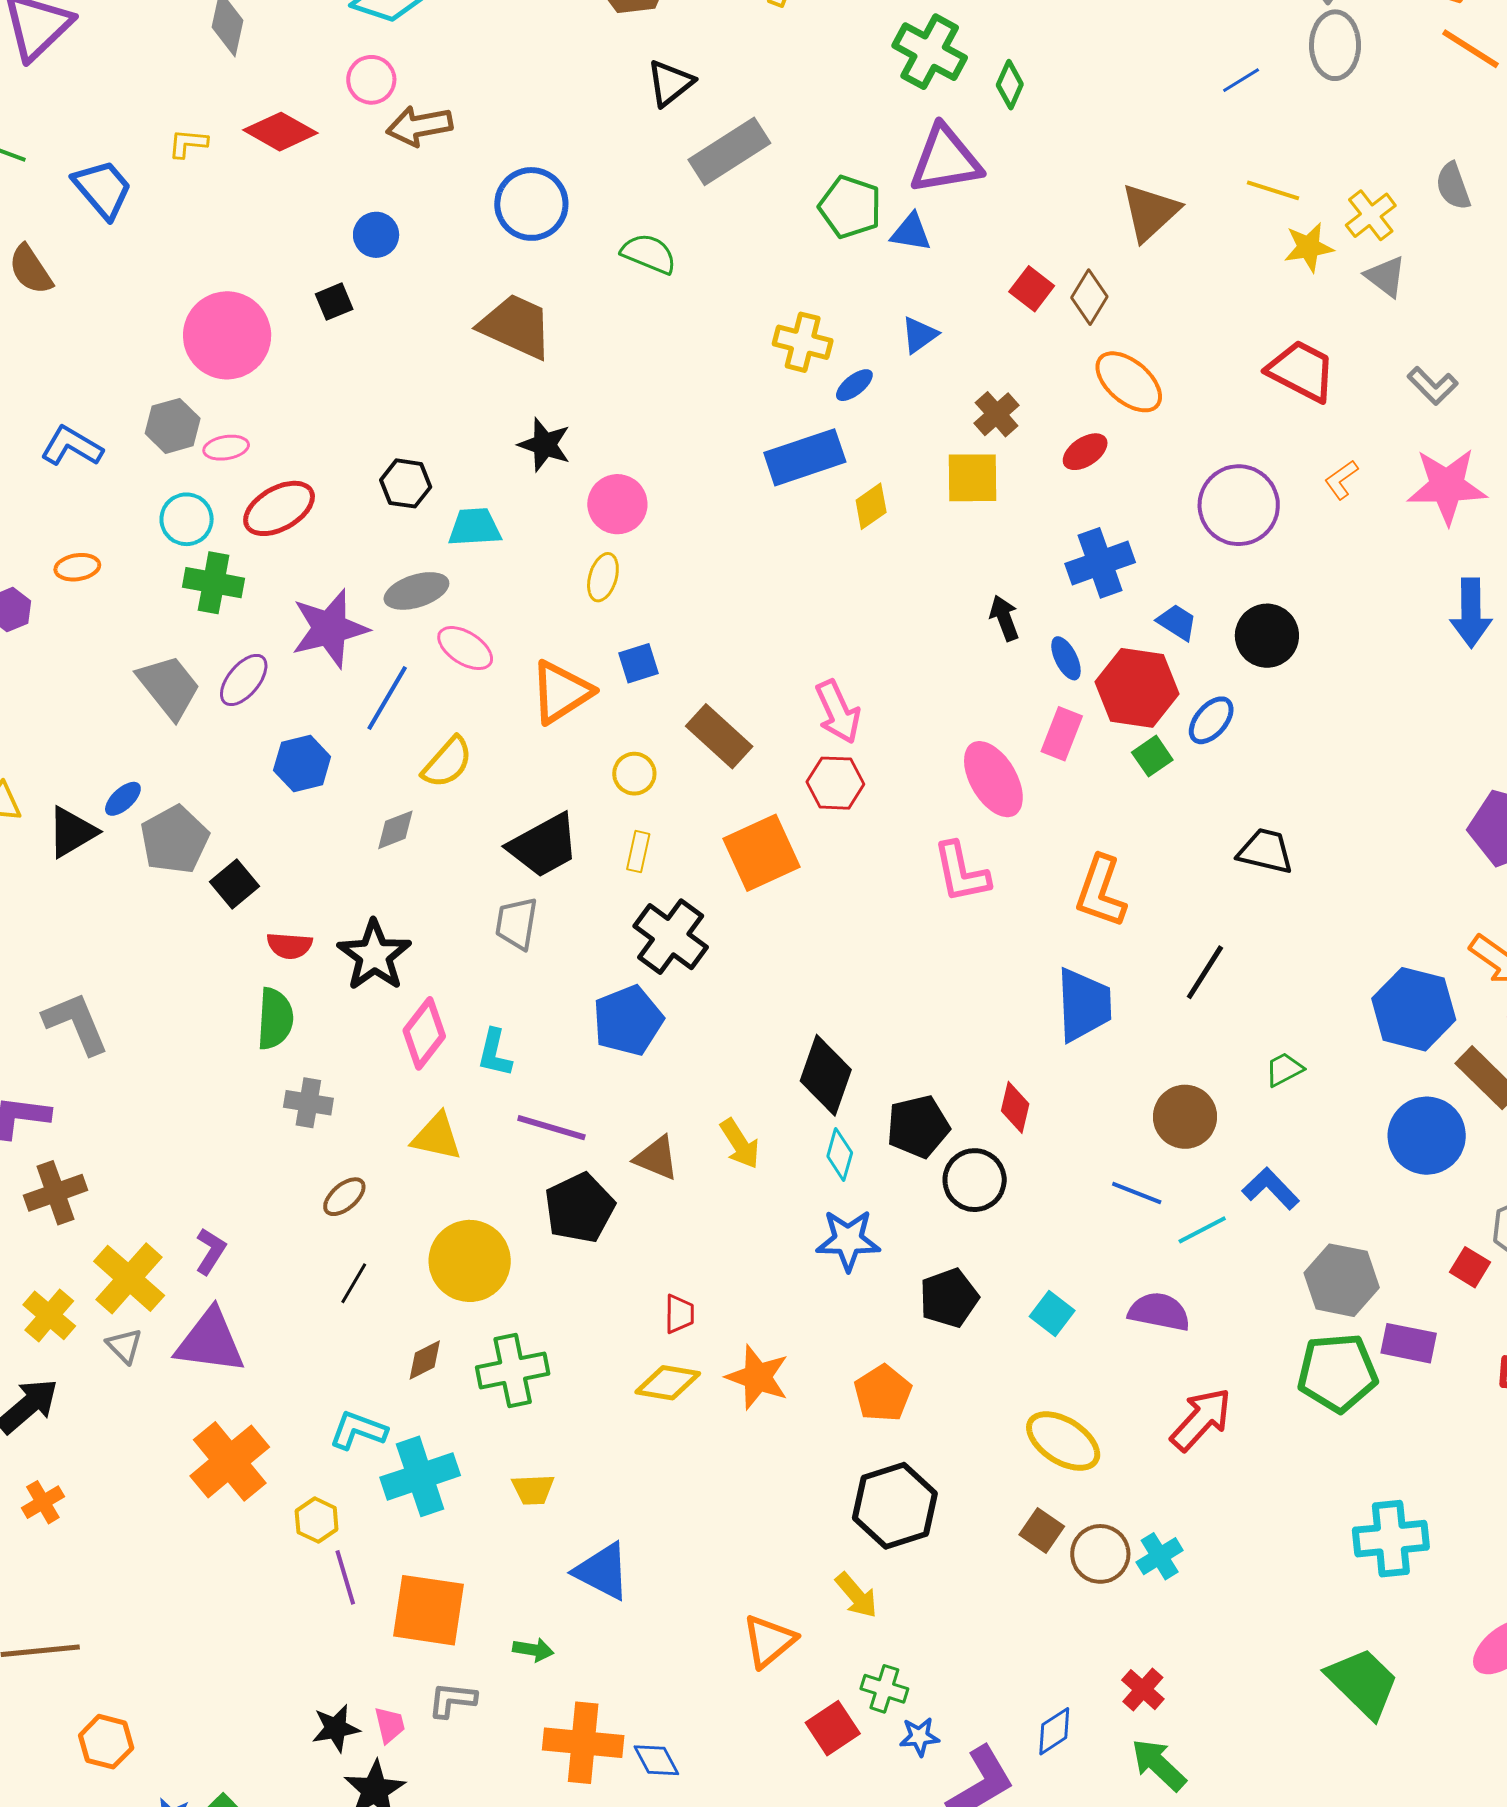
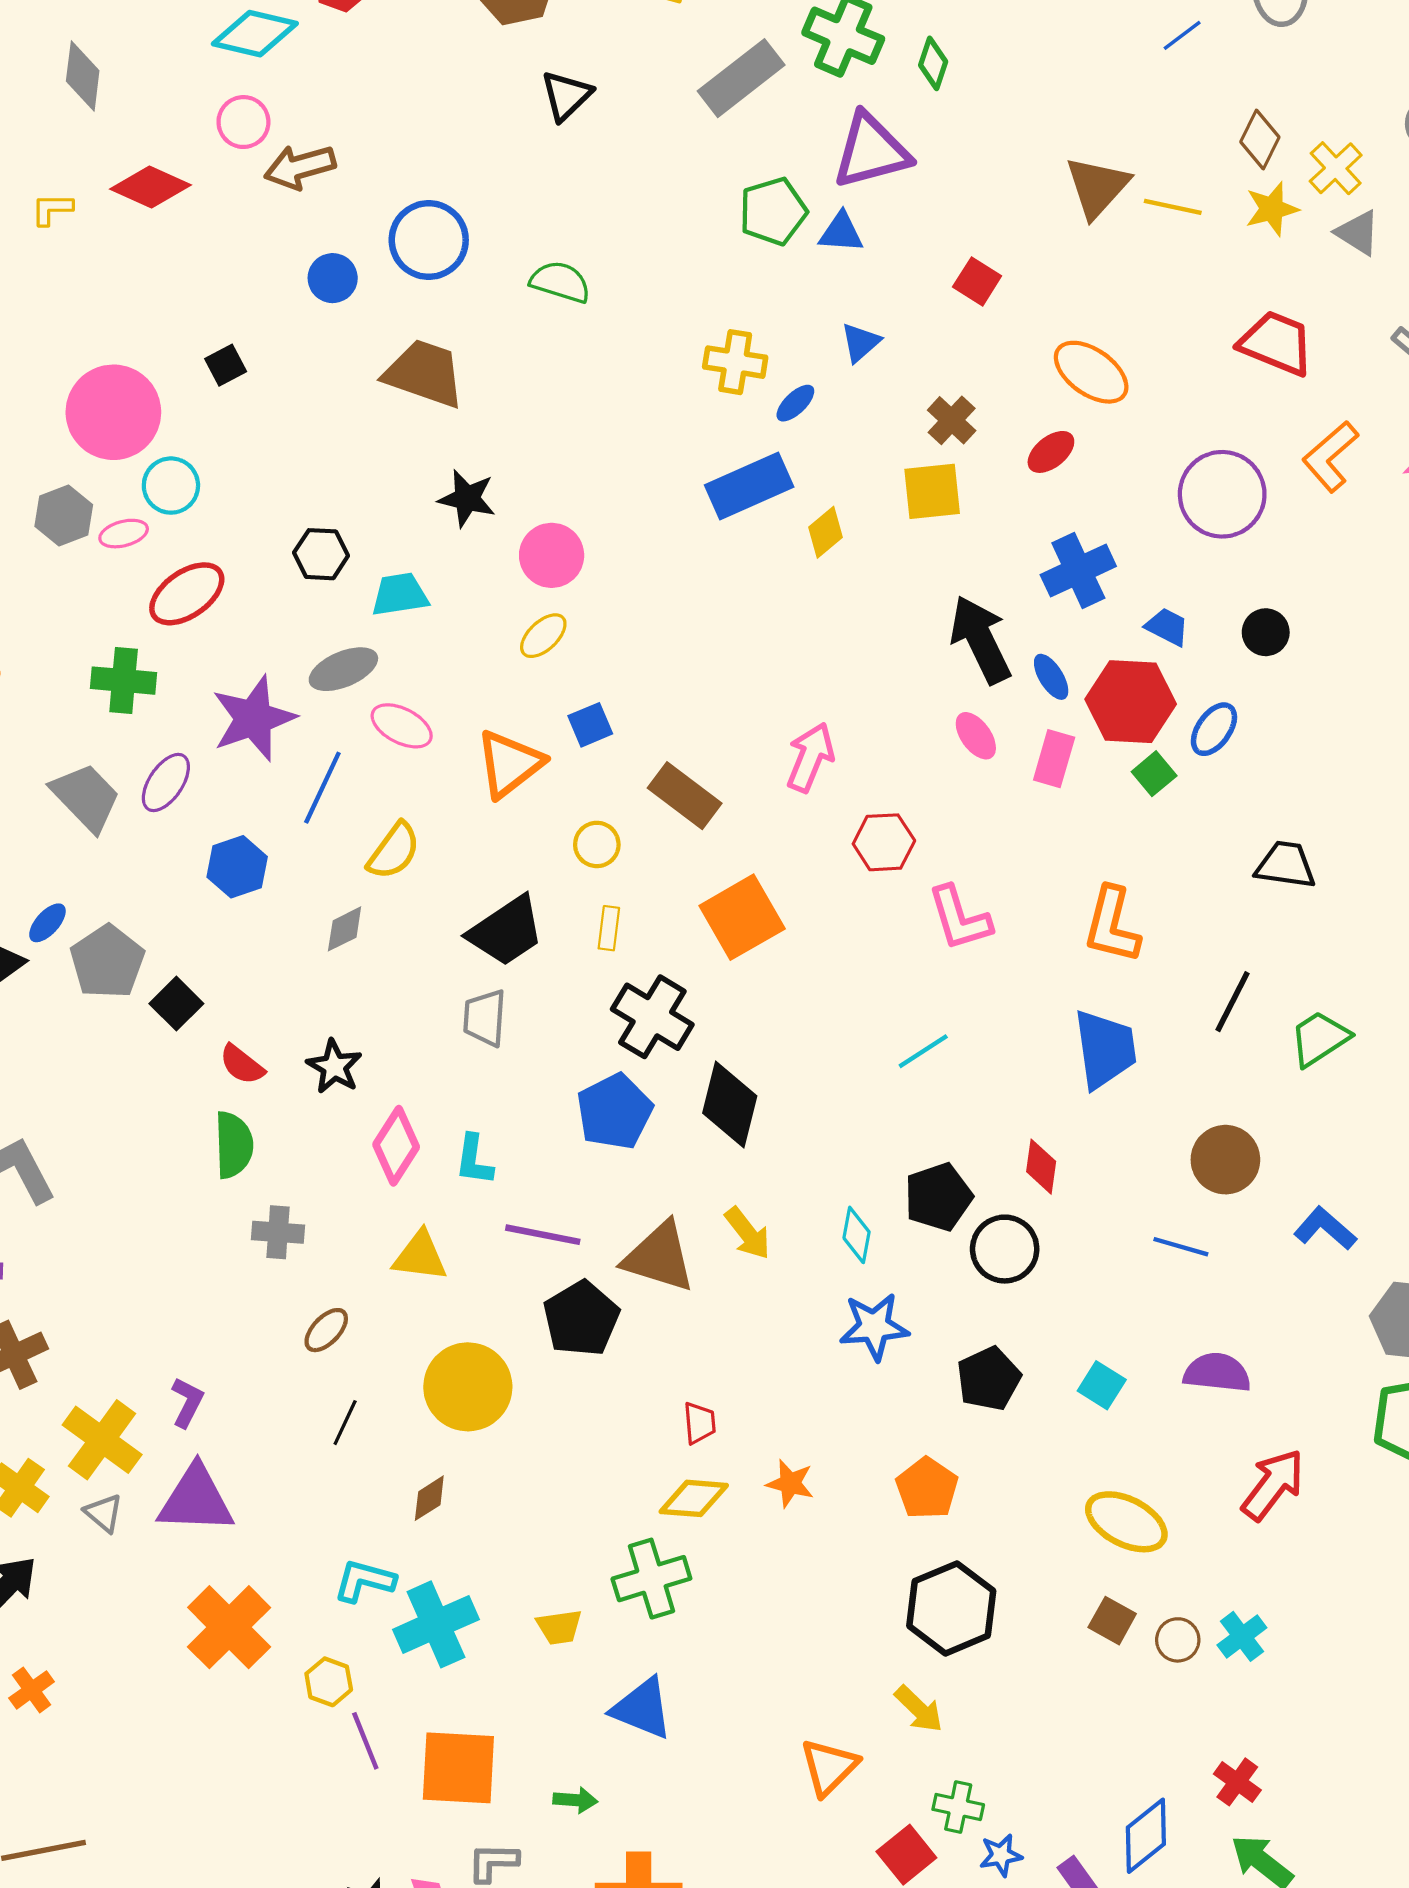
gray rectangle: (729, 151) -> (741, 78), moved
yellow line: (1273, 190) -> (1173, 207), moved
green pentagon: (850, 207) -> (773, 211), turned -30
blue circle: (376, 235) -> (333, 278), moved
brown diamond: (1089, 297) -> (1260, 139), moved
orange L-shape: (1341, 480) -> (1330, 456), size x1.6
cyan circle: (187, 519) -> (171, 486), moved
yellow ellipse: (603, 577) -> (543, 636), turned 36
black arrow: (1004, 618) -> (981, 640), size x1.8
black circle: (1267, 636) -> (1266, 632), size x0.7
pink arrow: (838, 712) -> (810, 757), turned -128
pink ellipse: (993, 779) -> (976, 736), moved, size x0.6
red hexagon: (835, 783) -> (884, 842), moved
red semicircle: (289, 946) -> (242, 1065), turned 39
black star: (374, 955) -> (334, 1067), size x0.7
green trapezoid: (1284, 1069) -> (1319, 1038), moved, size x1.5
black diamond: (826, 1075) -> (730, 1105), moved
brown triangle: (657, 1158) -> (659, 1257), size x1.5
cyan line: (1202, 1230) -> (923, 1051), moved
green cross: (513, 1370) -> (651, 1579), moved
orange star: (758, 1377) -> (790, 1483), size x0.7
brown circle: (1100, 1554) -> (1178, 1640), size x0.7
blue diamond: (1054, 1731) -> (1146, 1836), size x1.4

